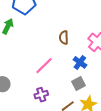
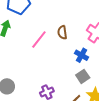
pink line: (44, 66) -> (39, 39), moved

